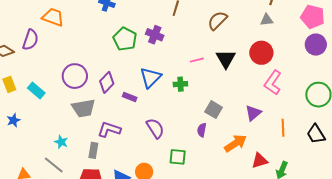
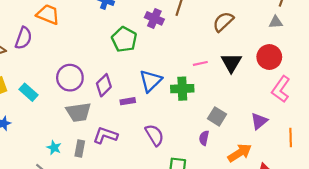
purple cross: (155, 35) -> (154, 18), moved
green cross: (180, 84) -> (182, 89), size x1.5
purple rectangle: (130, 97) -> (128, 101), turned -32
gray rectangle: (93, 150) -> (80, 148), moved

